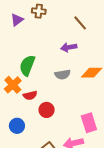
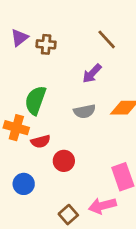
brown cross: (39, 11) -> (46, 44), moved
purple arrow: (69, 47) -> (92, 74), turned -35
orange cross: (13, 85) -> (16, 128), turned -30

